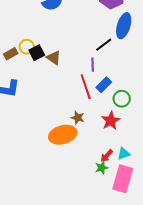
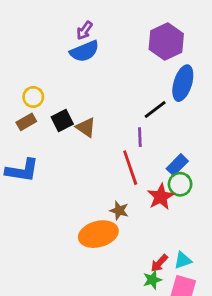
yellow circle: (27, 47) -> (33, 97), moved
blue rectangle: (104, 85) -> (177, 165), moved
red star: (111, 121) -> (161, 197), moved

